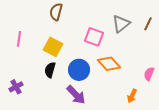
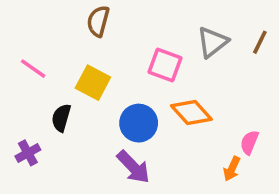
pink line: (19, 39) -> (33, 69), turned -63
black semicircle: (50, 70) -> (61, 118), moved
pink semicircle: (149, 74) -> (249, 142), moved

